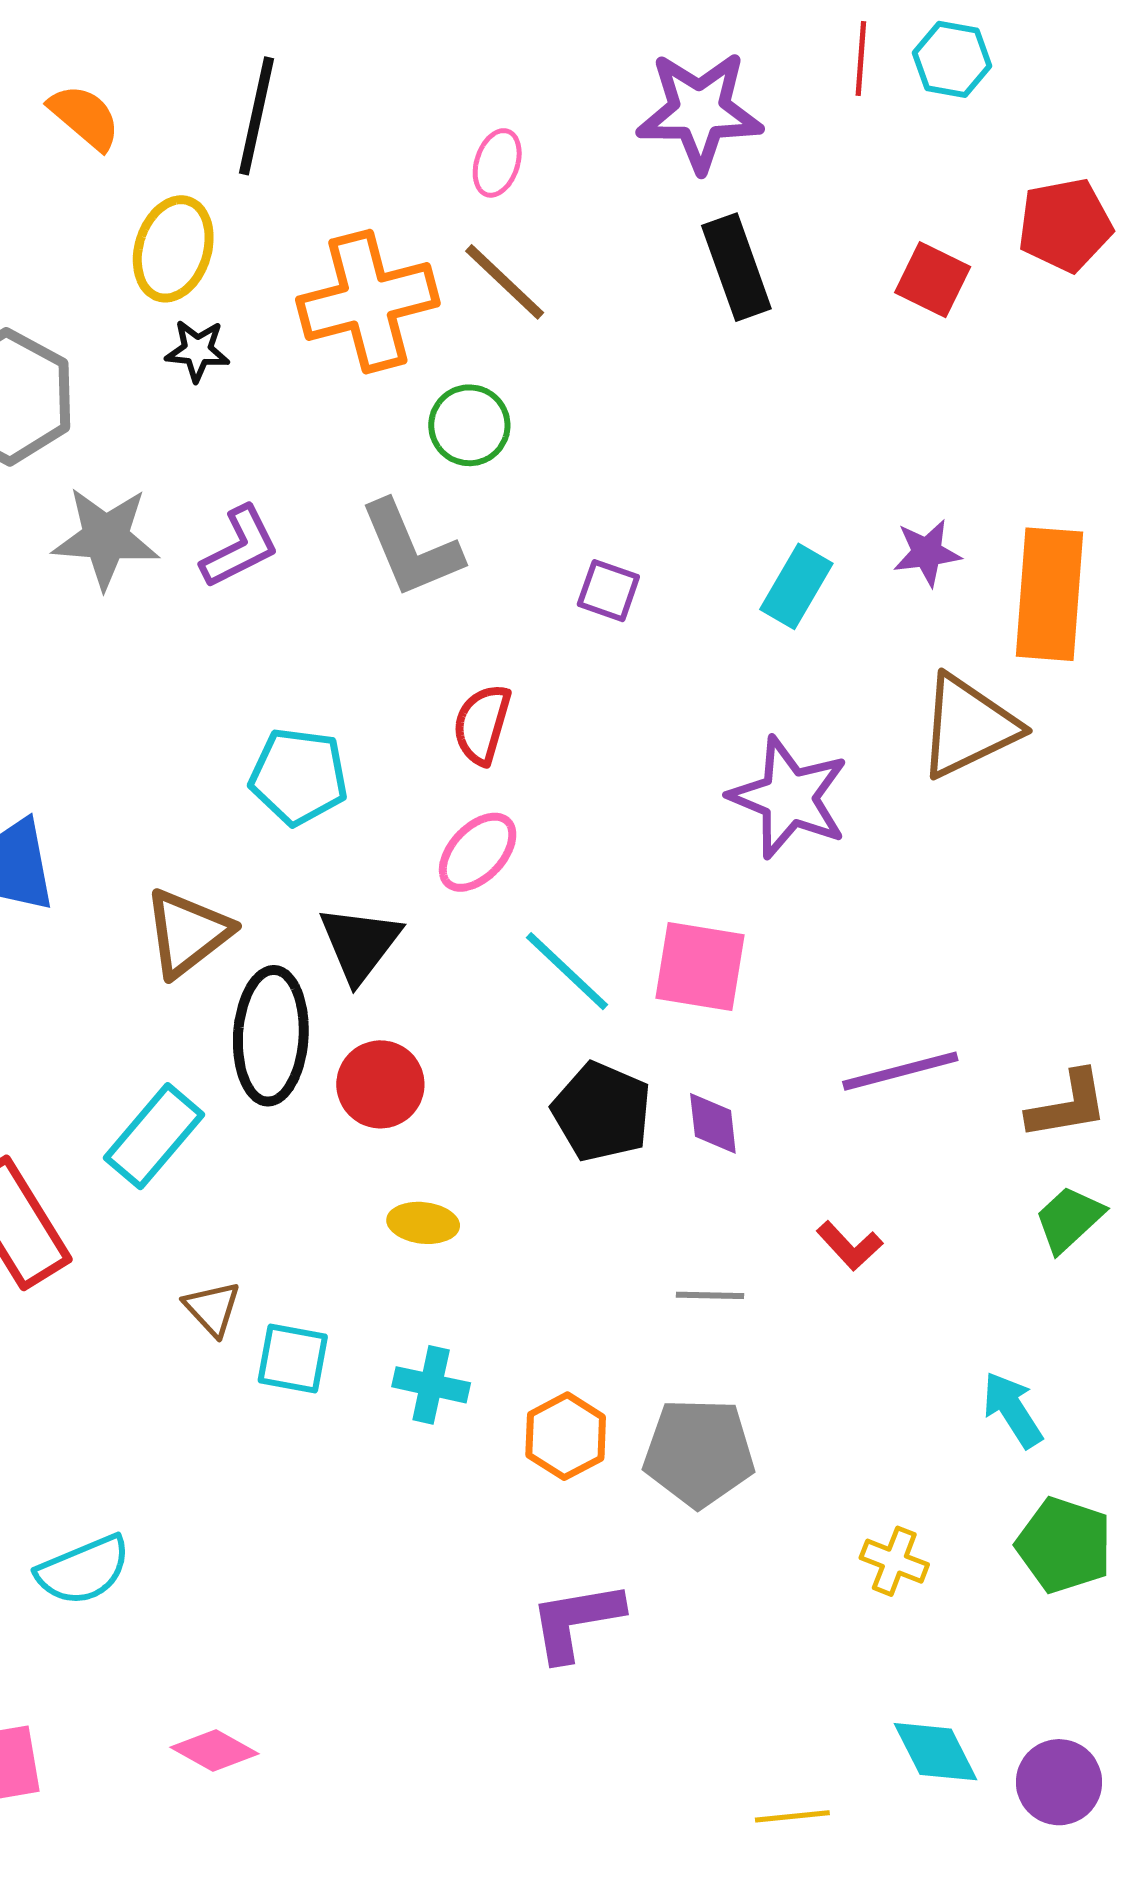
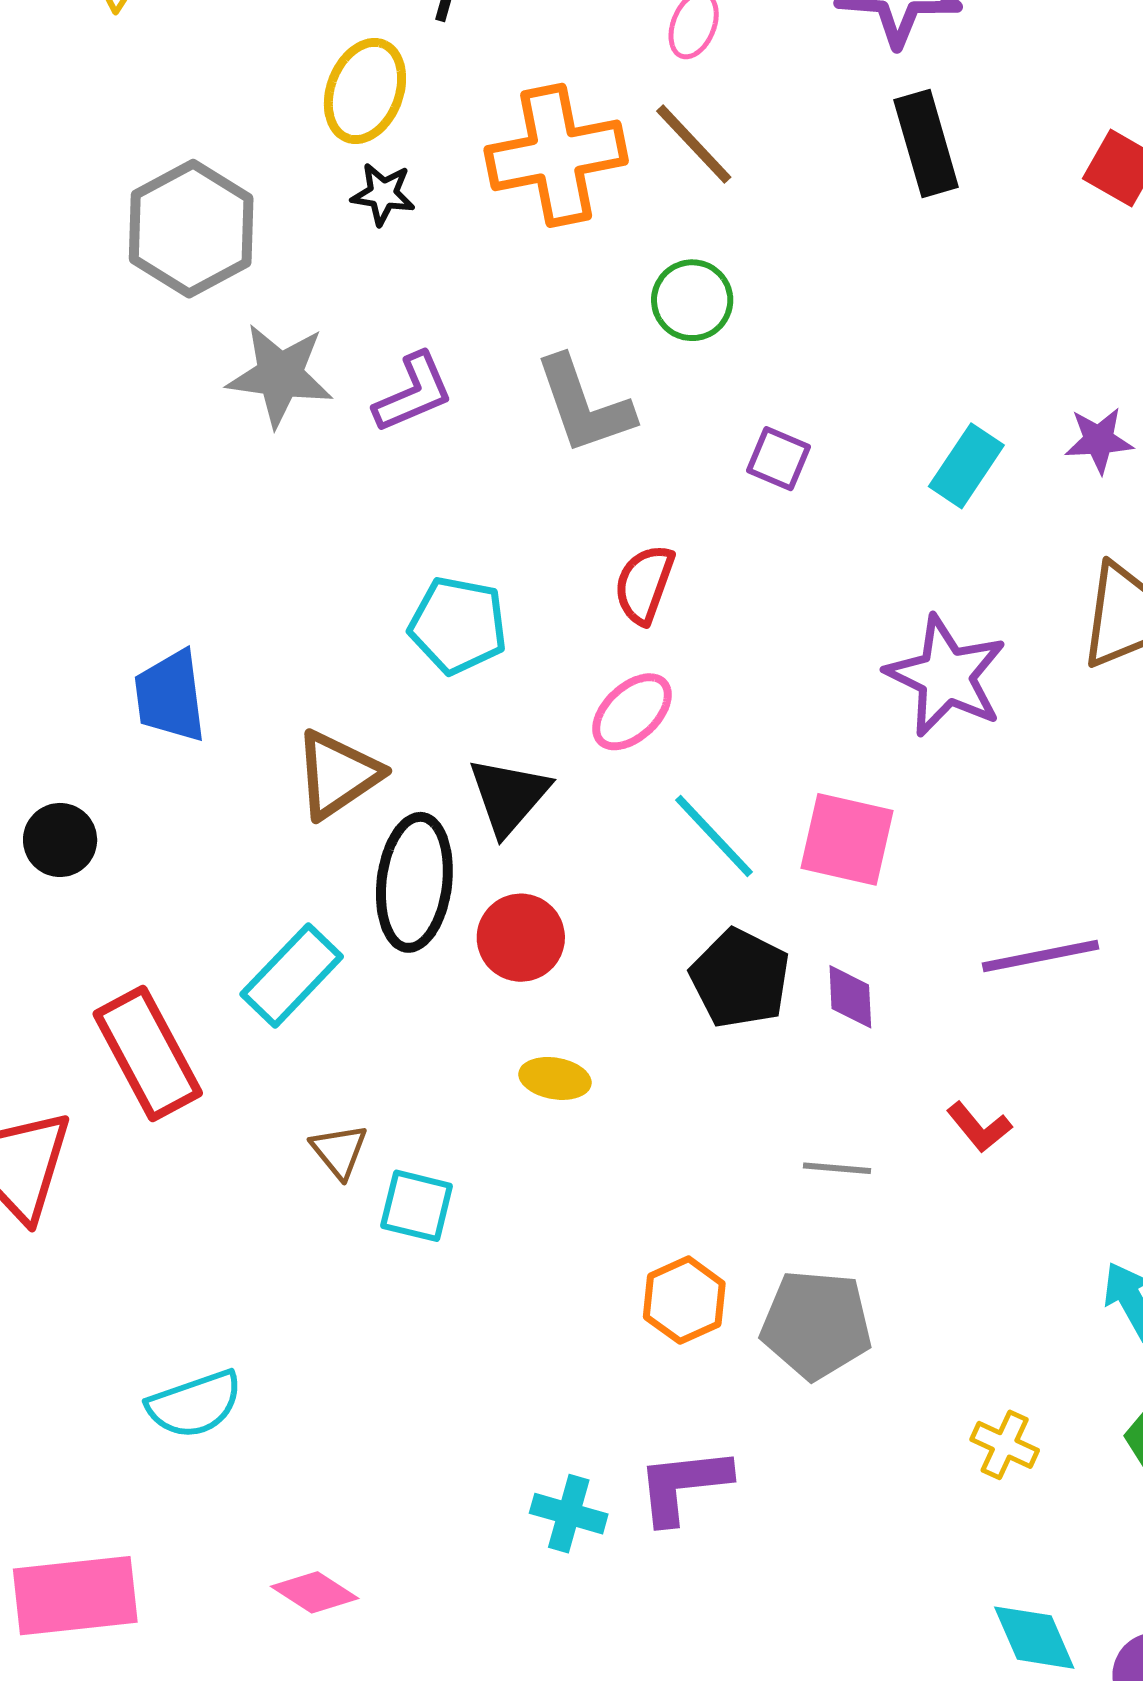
green circle: (469, 425) -> (692, 300), moved
cyan cross: (431, 1385) -> (569, 1514), moved

